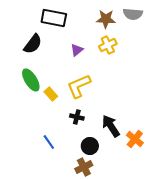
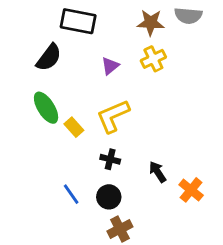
black arrow: (111, 126) -> (158, 172), size x0.7
black circle: (90, 146) -> (109, 197), moved

